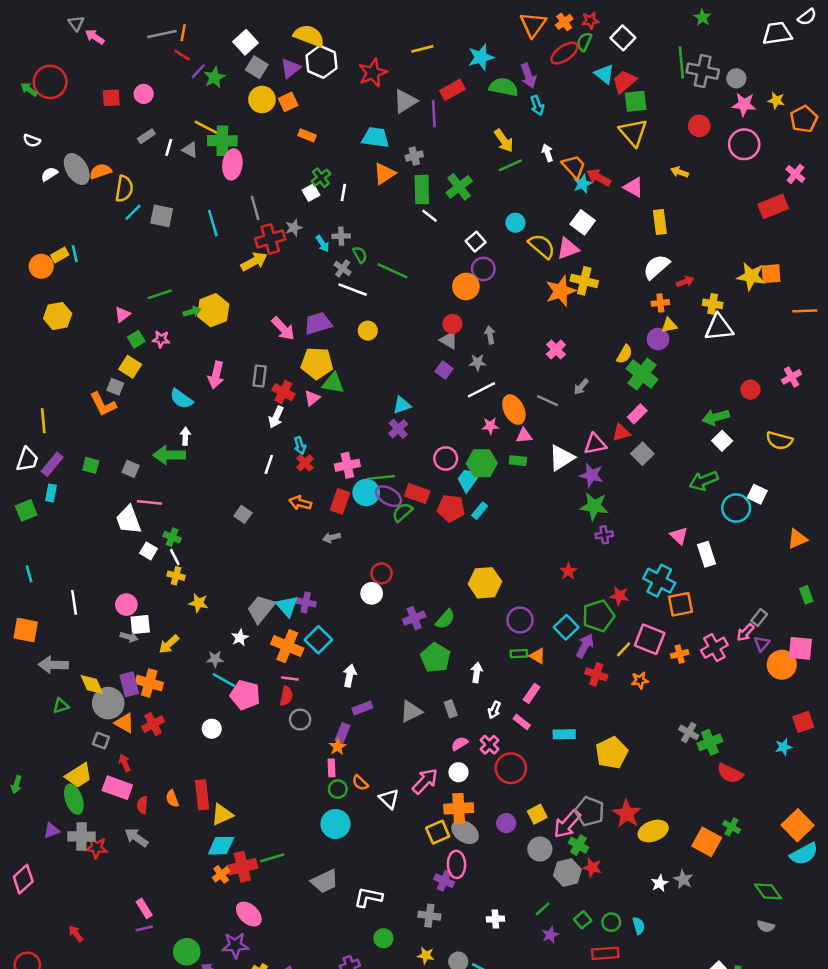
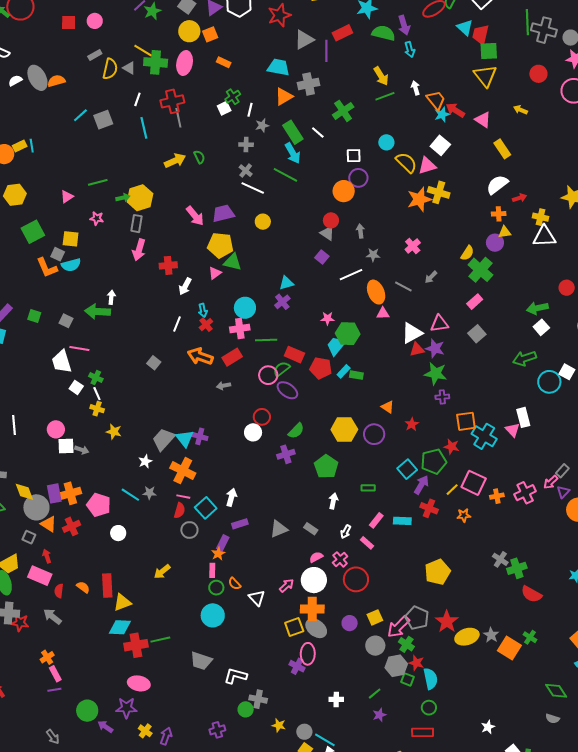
red trapezoid: (624, 81) -> (481, 34), turned -40
white line: (169, 147) -> (137, 99), moved
gray cross: (414, 156) -> (309, 84), size x1.5
pink ellipse: (232, 164) -> (185, 63), moved
yellow semicircle: (124, 189) -> (110, 69), moved
green rectangle: (422, 190) -> (293, 132), moved, turned -35
gray square: (162, 216) -> (103, 120), turned -36
yellow rectangle: (660, 222) -> (502, 149), turned -30
gray star: (294, 228) -> (262, 125), moved
red cross: (270, 239) -> (172, 101), moved
white square: (476, 242) -> (354, 156), turned 35
cyan arrow: (322, 244) -> (293, 153), moved, size x1.5
green semicircle: (360, 255) -> (199, 157), moved
green square: (136, 339) -> (33, 232), moved, size x1.6
gray star: (478, 362) -> (373, 255), moved
yellow square: (130, 367) -> (71, 239), turned -30
gray rectangle: (260, 376) -> (136, 224), moved
red cross: (283, 392) -> (168, 265), moved, turned -36
cyan semicircle: (181, 399) -> (71, 265), moved, turned -54
pink star: (490, 426) -> (327, 318), moved
red triangle: (621, 433) -> (417, 349), moved
pink circle: (446, 458) -> (268, 375), moved
green rectangle: (518, 461) -> (356, 375), moved
cyan circle: (366, 493) -> (245, 308), moved
purple ellipse: (389, 496) -> (287, 390), moved
red rectangle: (340, 501) -> (232, 357), turned 36
orange arrow: (300, 503) -> (200, 356), size x1.4
pink triangle: (679, 536) -> (513, 430), moved
orange square: (681, 604) -> (466, 421), moved
green semicircle: (445, 619) -> (296, 431), moved
purple circle: (520, 620) -> (374, 434), moved
gray arrow: (129, 637) -> (82, 450), moved
cyan square: (318, 640) -> (206, 508), moved
yellow arrow: (169, 644) -> (162, 572), moved
orange triangle: (538, 656) -> (388, 407), moved
green pentagon: (436, 658) -> (326, 467), moved
gray star: (215, 659) -> (149, 493), moved
orange cross: (149, 683) -> (70, 493), turned -35
pink pentagon: (245, 695) -> (99, 505), moved
gray rectangle: (451, 709) -> (311, 529), turned -40
cyan rectangle: (564, 734) -> (402, 521), moved
white circle: (459, 772) -> (314, 580), size x1.6
pink arrow: (425, 781) -> (287, 586), size x0.7
orange semicircle: (172, 799) -> (83, 587), turned 144
orange cross: (221, 874) -> (47, 657), moved
gray star: (683, 879) -> (491, 635), moved
gray trapezoid: (325, 881) -> (201, 661), turned 40
white star: (660, 883) -> (488, 727), moved
pink ellipse: (249, 914) -> (139, 683), turned -35
gray cross: (429, 916) -> (258, 699), moved
green square: (583, 920) -> (407, 679), moved, turned -32
cyan semicircle: (639, 926) -> (431, 679), moved, size x1.5

